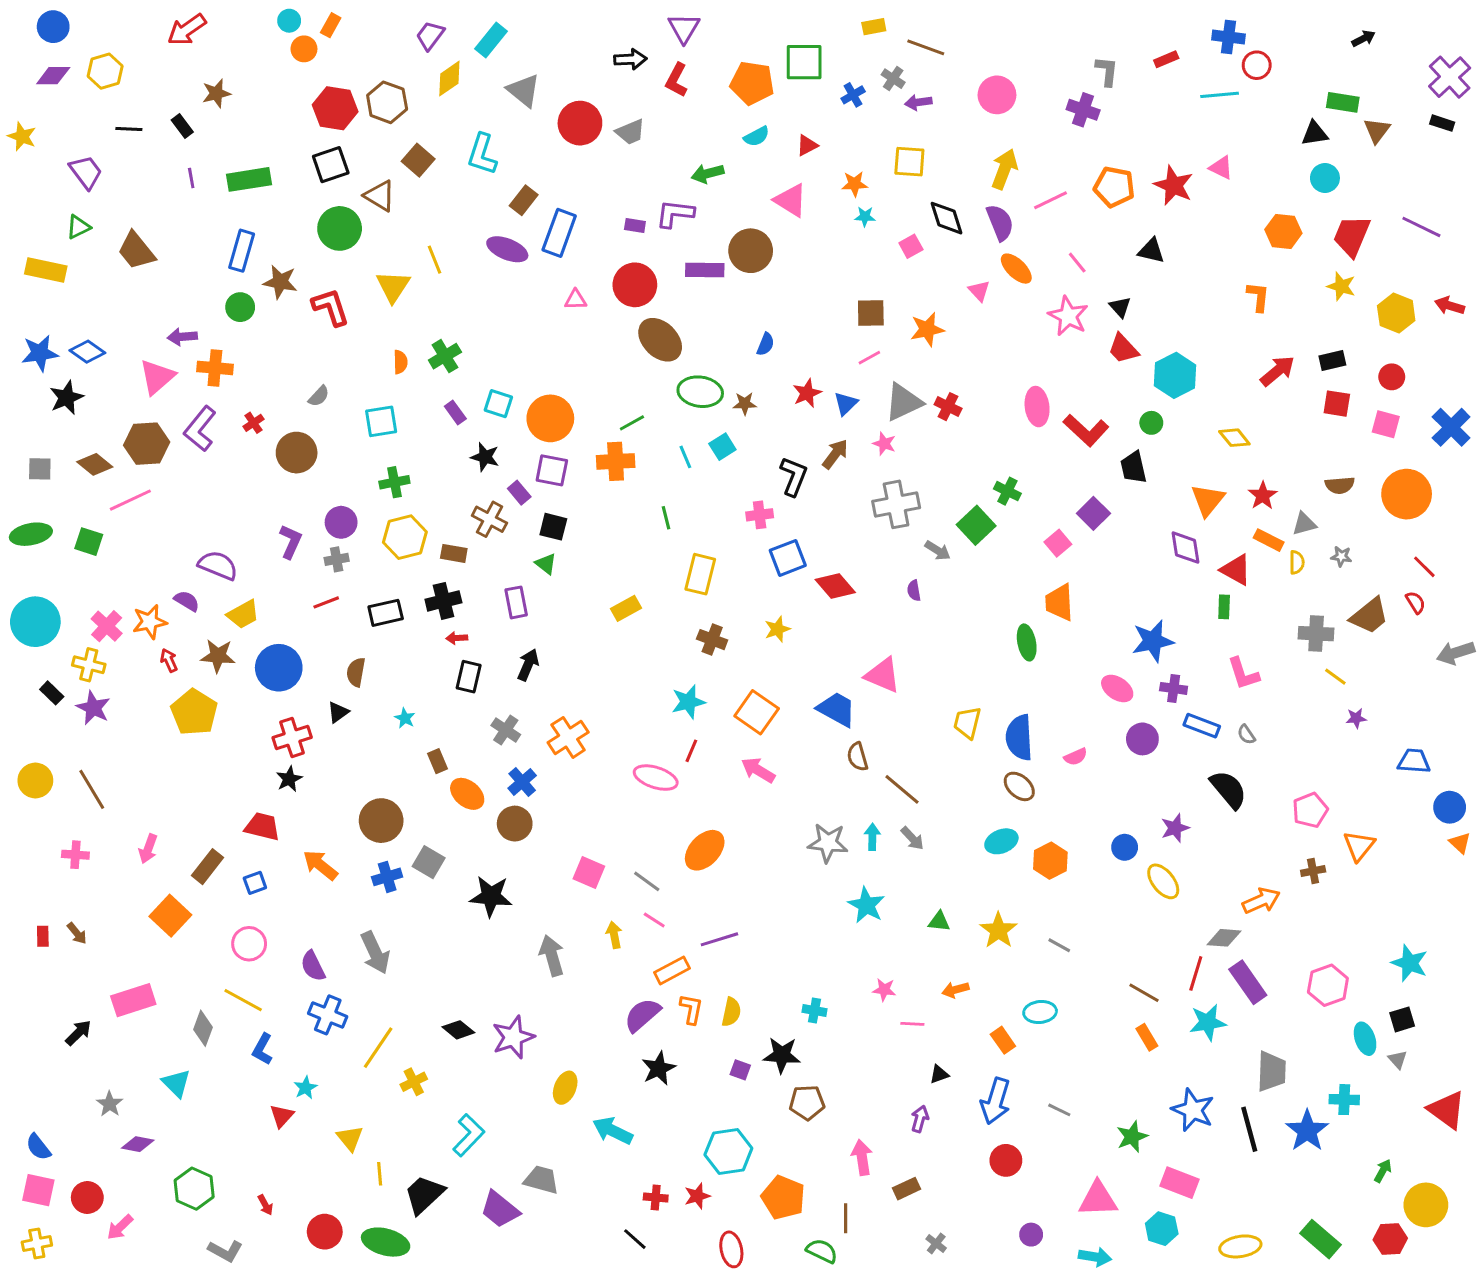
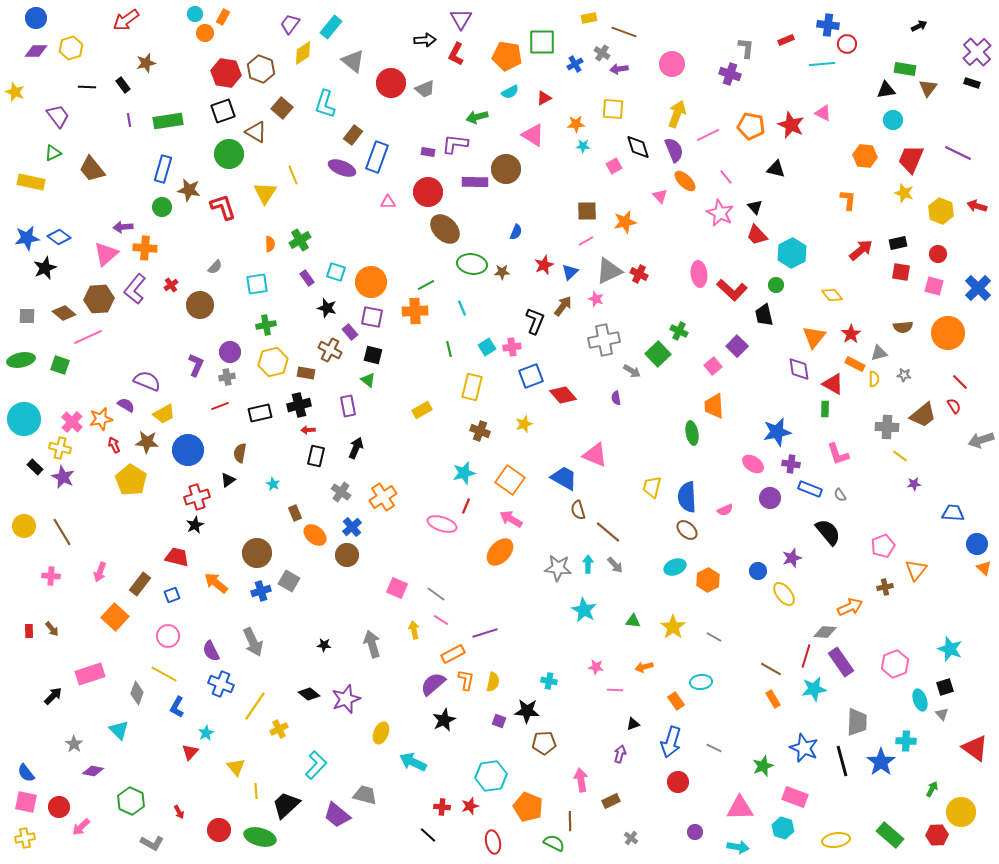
cyan square: (722, 447) -> (487, 347), moved
orange ellipse: (705, 850) -> (500, 552), moved
black star: (491, 896) -> (324, 645), moved, size x0.5

